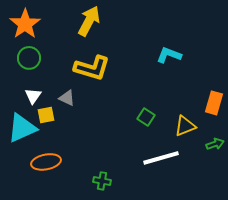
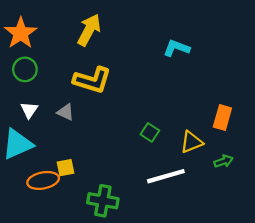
cyan L-shape: (169, 55) -> (177, 48), moved
yellow square: (46, 115) -> (66, 168), moved
green cross: (102, 181) -> (103, 201), size x1.6

